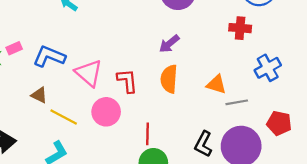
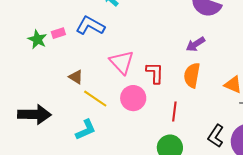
blue L-shape: (49, 56) -> (90, 26), moved
red line: (148, 134) -> (174, 112), moved

